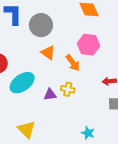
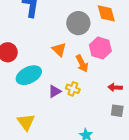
gray circle: (41, 25) -> (78, 23), moved
purple triangle: (50, 95) -> (55, 91), turned -32

